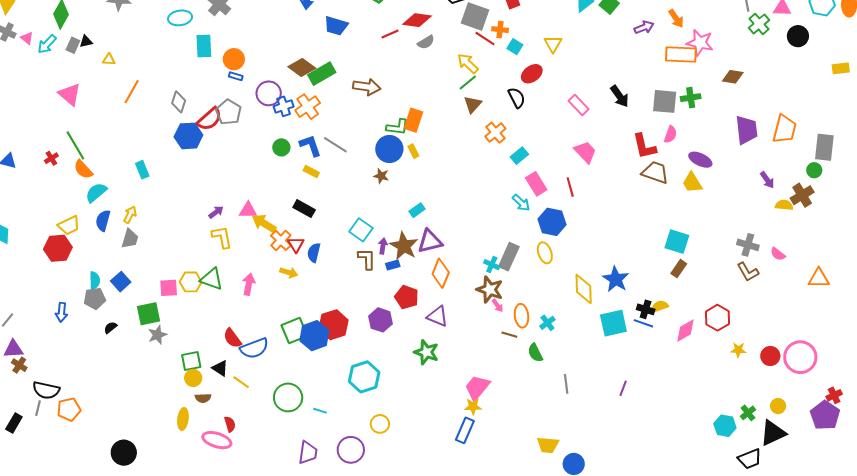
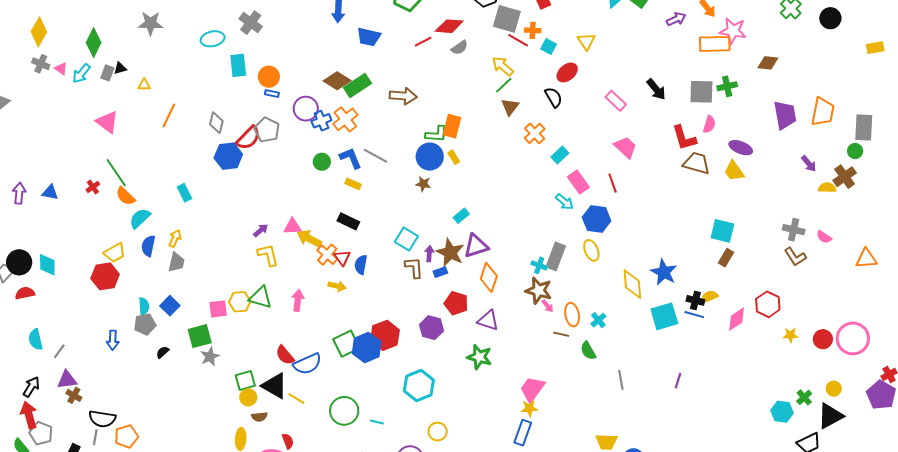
black triangle: (220, 368) -> (275, 386), size x1.6

